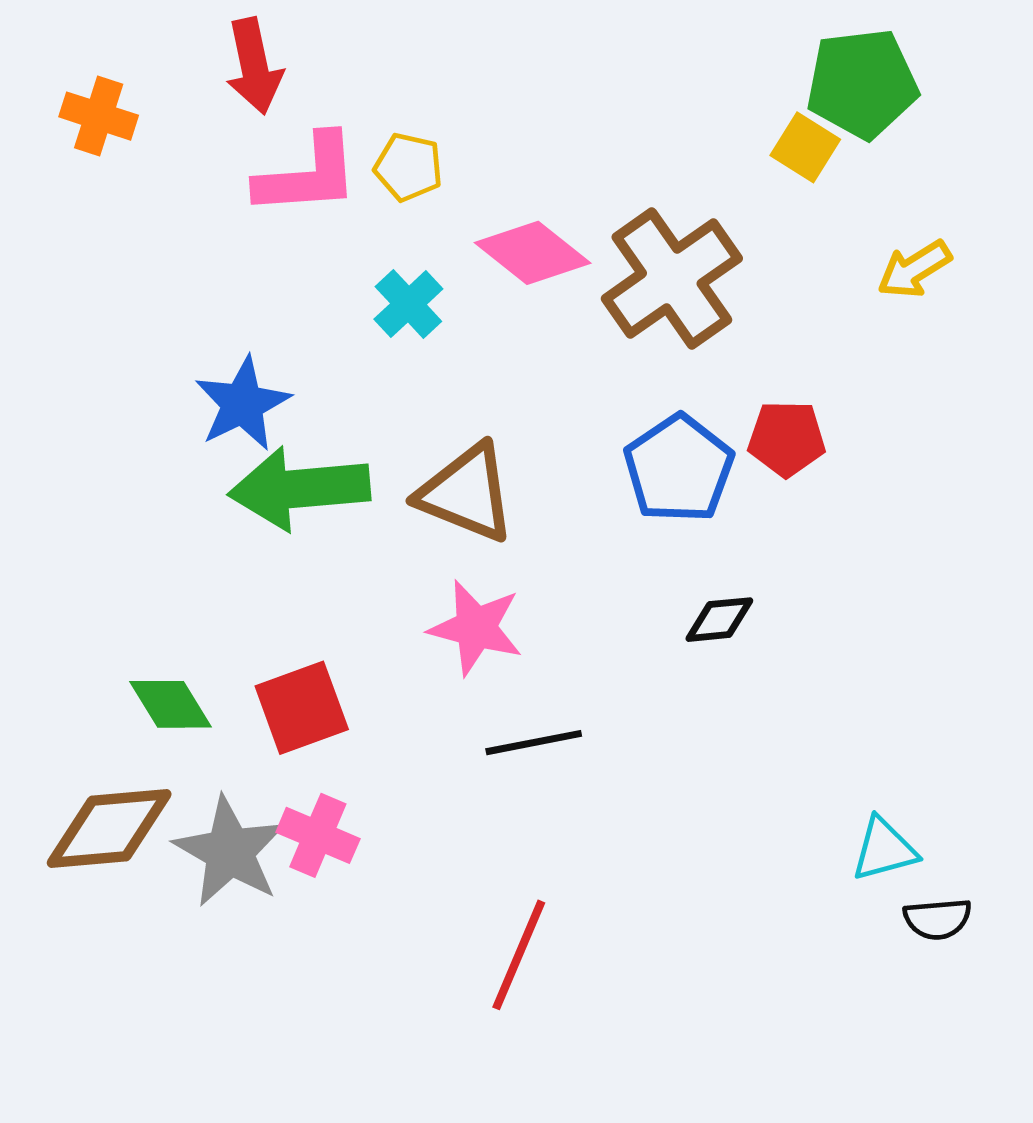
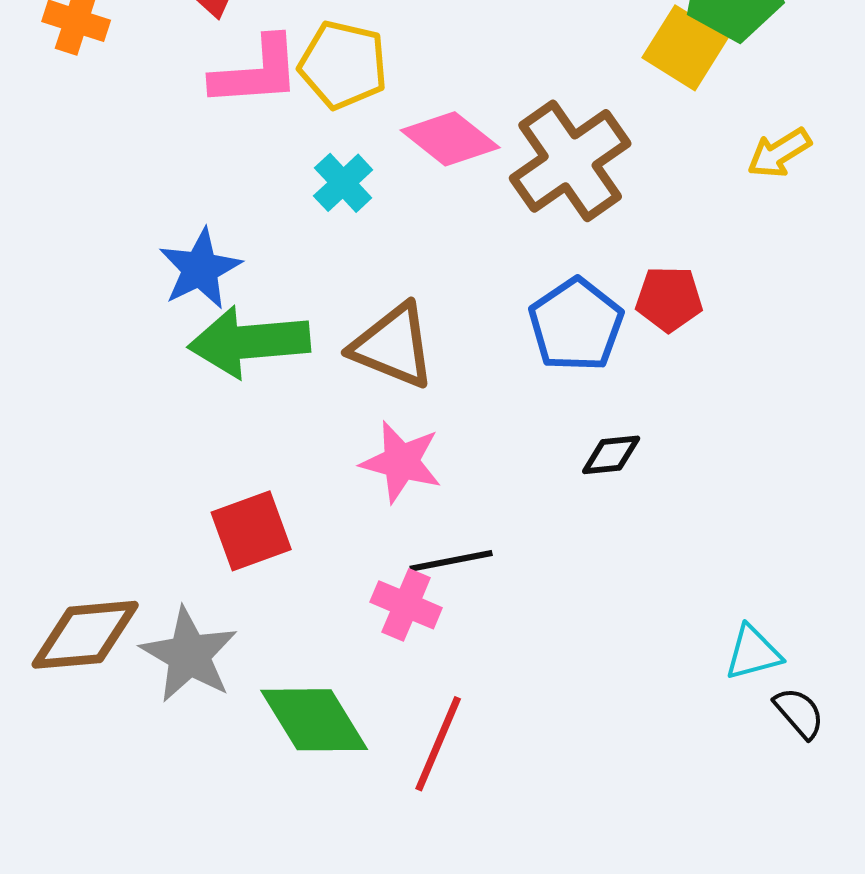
yellow square: (805, 147) -> (685, 48), size x1.4
yellow pentagon: (408, 167) -> (343, 65), size x1.5
green diamond: (171, 704) -> (314, 720), moved, size x1.5
pink cross: (318, 835) -> (406, 605), moved
black semicircle: (938, 919) -> (799, 713), turned -126

